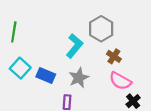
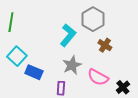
blue rectangle: (46, 76) -> (34, 72), moved
pink semicircle: (120, 81) -> (98, 77), moved

